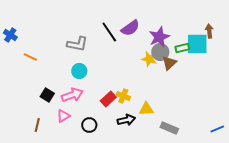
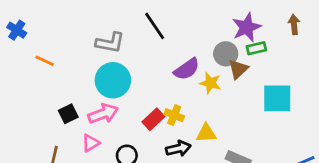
purple semicircle: (130, 28) -> (187, 69), moved
purple star: (159, 37) -> (247, 27), moved
cyan square: (197, 44) -> (277, 98), moved
yellow star: (149, 59) -> (210, 83), moved
cyan circle: (79, 71) -> (113, 80), size x1.6
black square: (47, 95) -> (68, 114), turned 32

